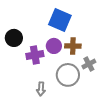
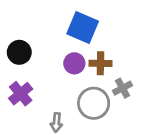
purple cross: (35, 55) -> (21, 94), moved, turned -30

